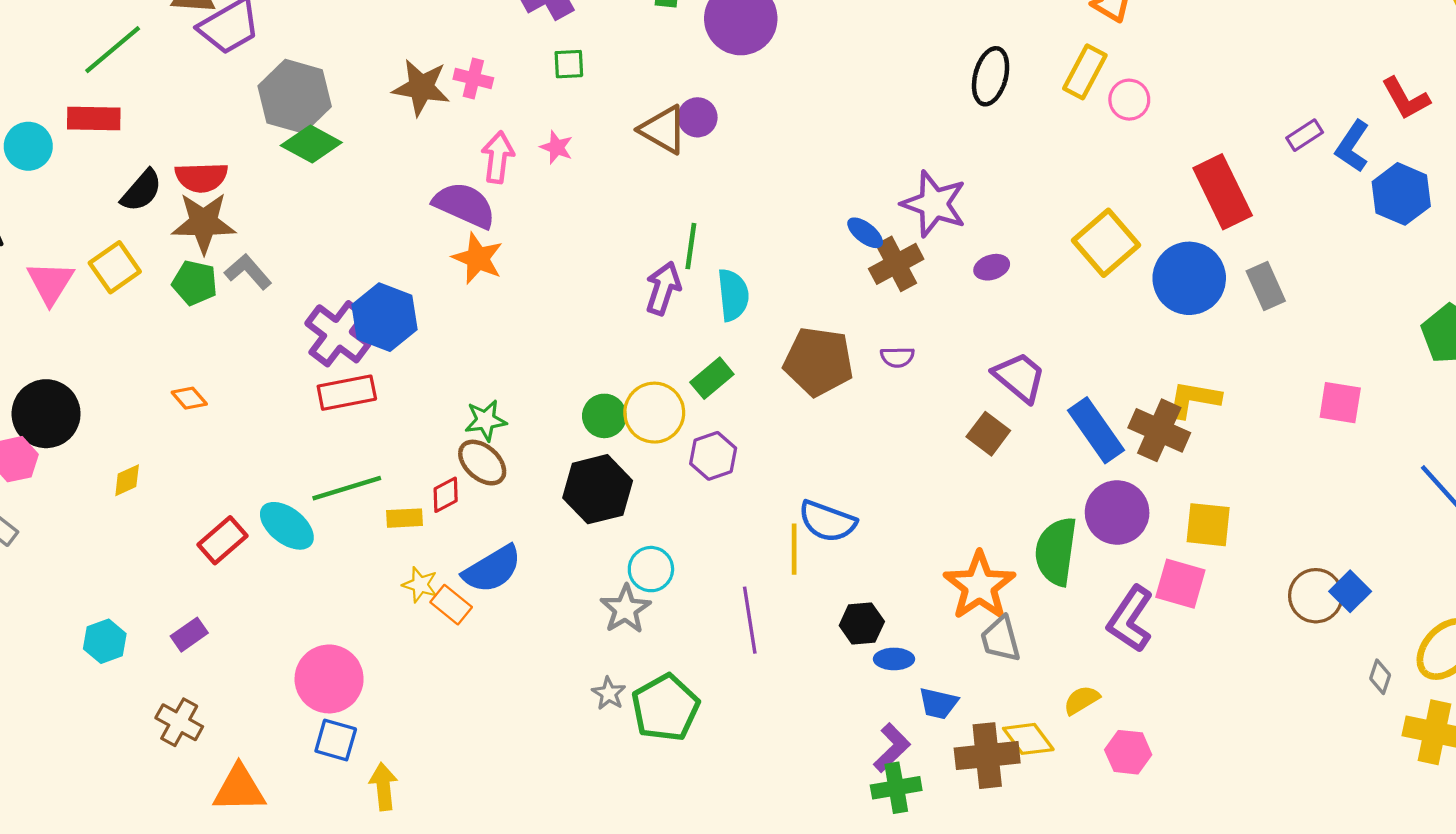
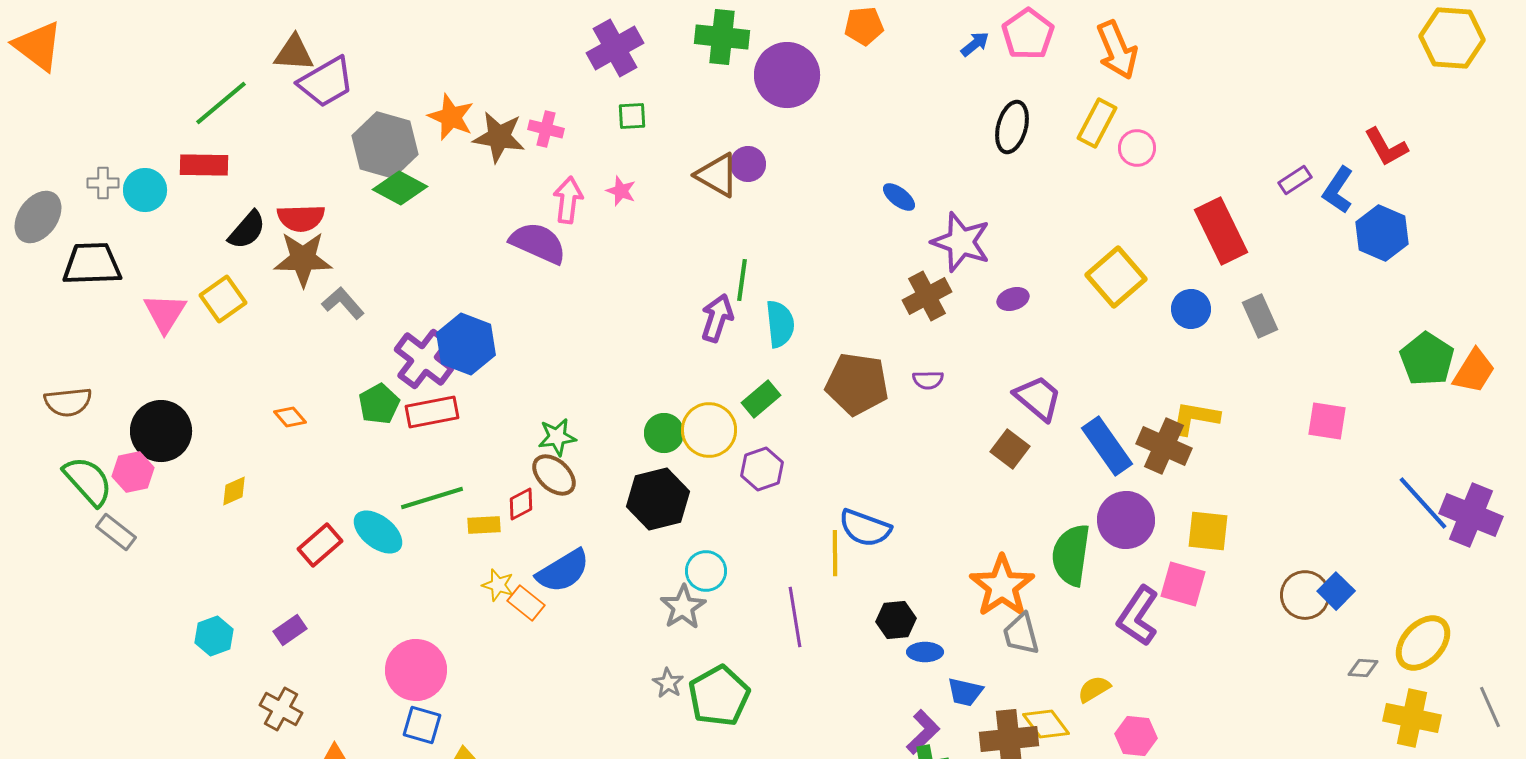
blue ellipse: (865, 233) -> (899, 197), moved
orange star: (478, 258) -> (451, 117), moved
blue circle: (1189, 278) -> (1191, 309), size x0.6
green pentagon: (195, 283) -> (379, 404), moved, turned 30
gray diamond: (1380, 677) -> (1363, 668), turned 76

